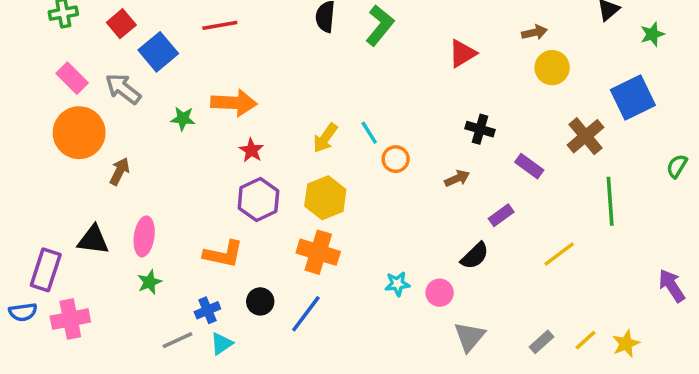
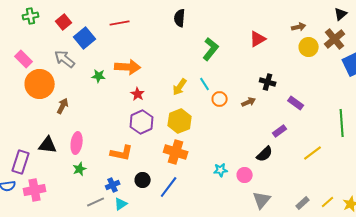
green L-shape: (380, 25) -> (211, 49), moved
pink rectangle: (72, 78) -> (24, 59), moved
brown cross: (585, 136) -> (335, 39), moved
brown arrow: (457, 178) -> (249, 102), moved

